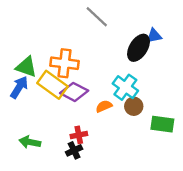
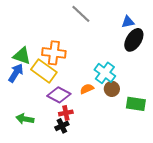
blue triangle: (154, 36) -> (128, 22), moved
black ellipse: (139, 48) -> (134, 40), moved
purple diamond: (74, 92) -> (59, 95), moved

